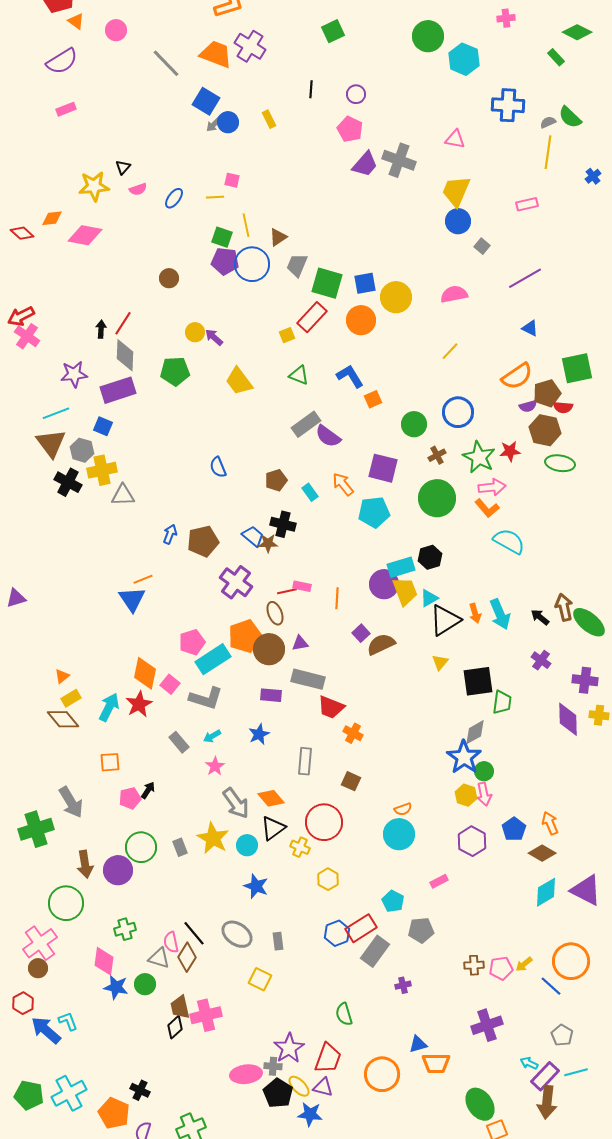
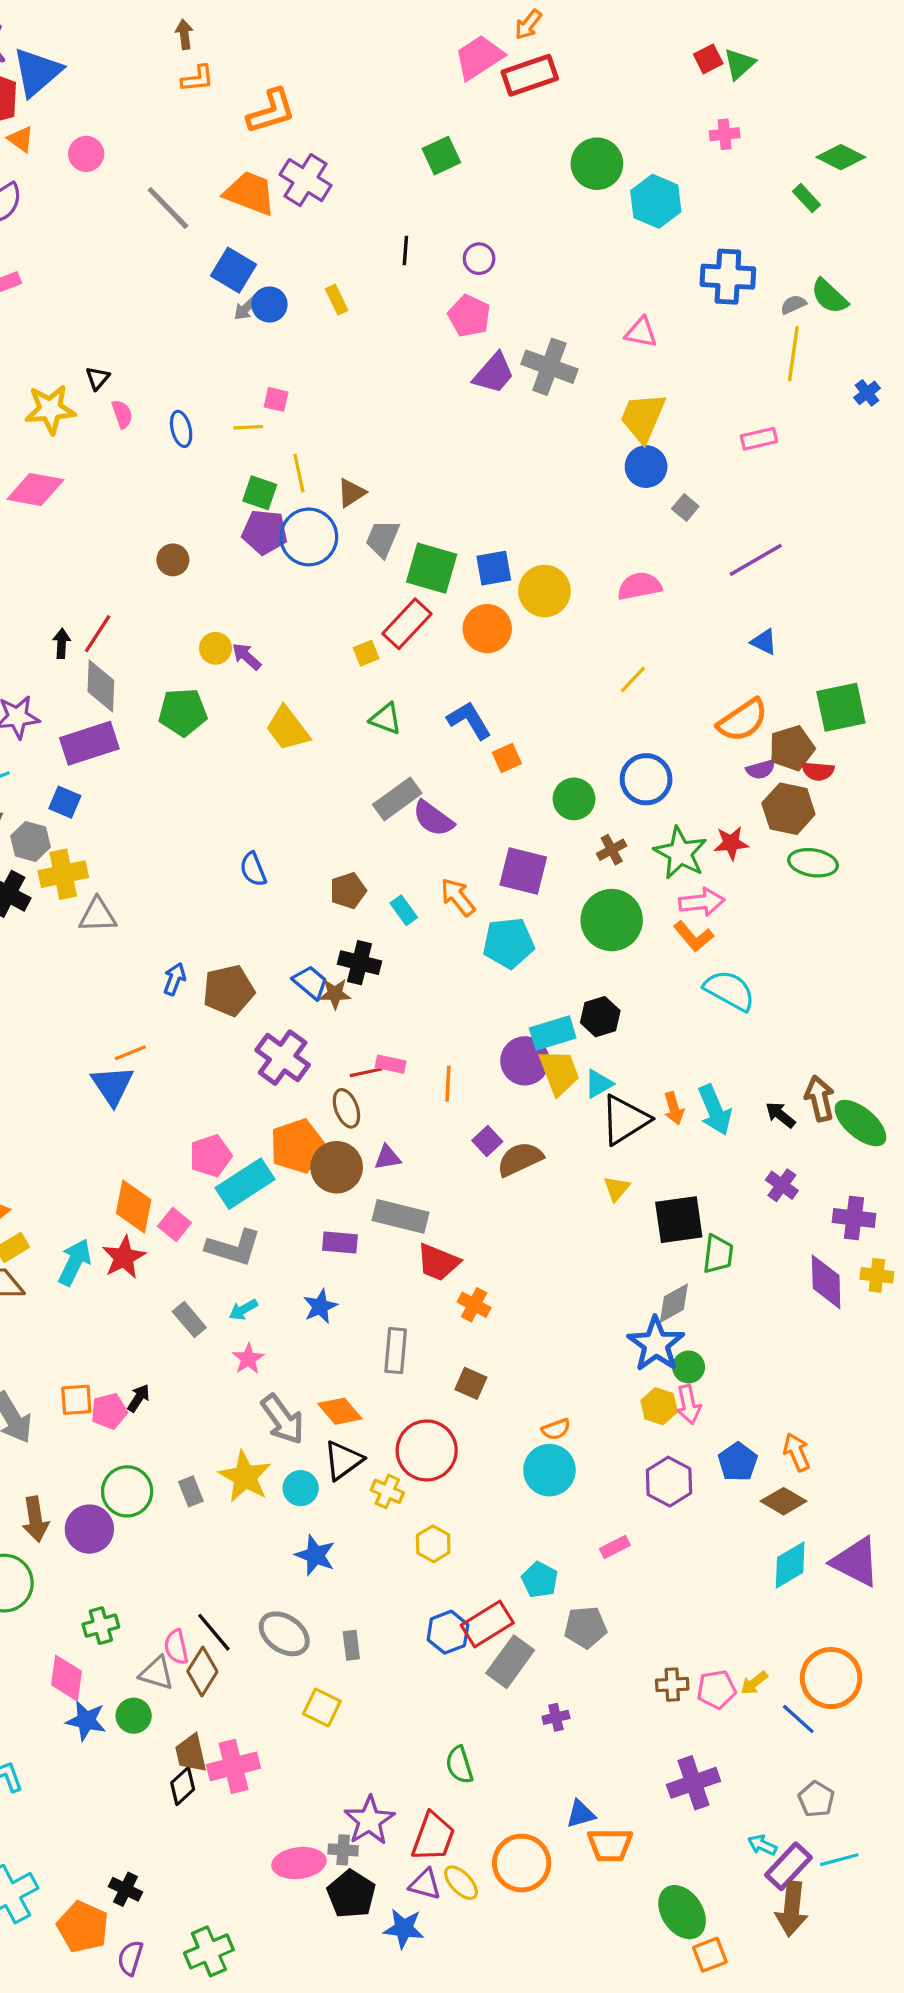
pink semicircle: (138, 189) -> (122, 414), turned -90
blue ellipse: (174, 198) -> (181, 429), turned -50
orange square: (110, 762) -> (76, 1400), moved
yellow ellipse: (299, 1086) -> (461, 1883), moved

